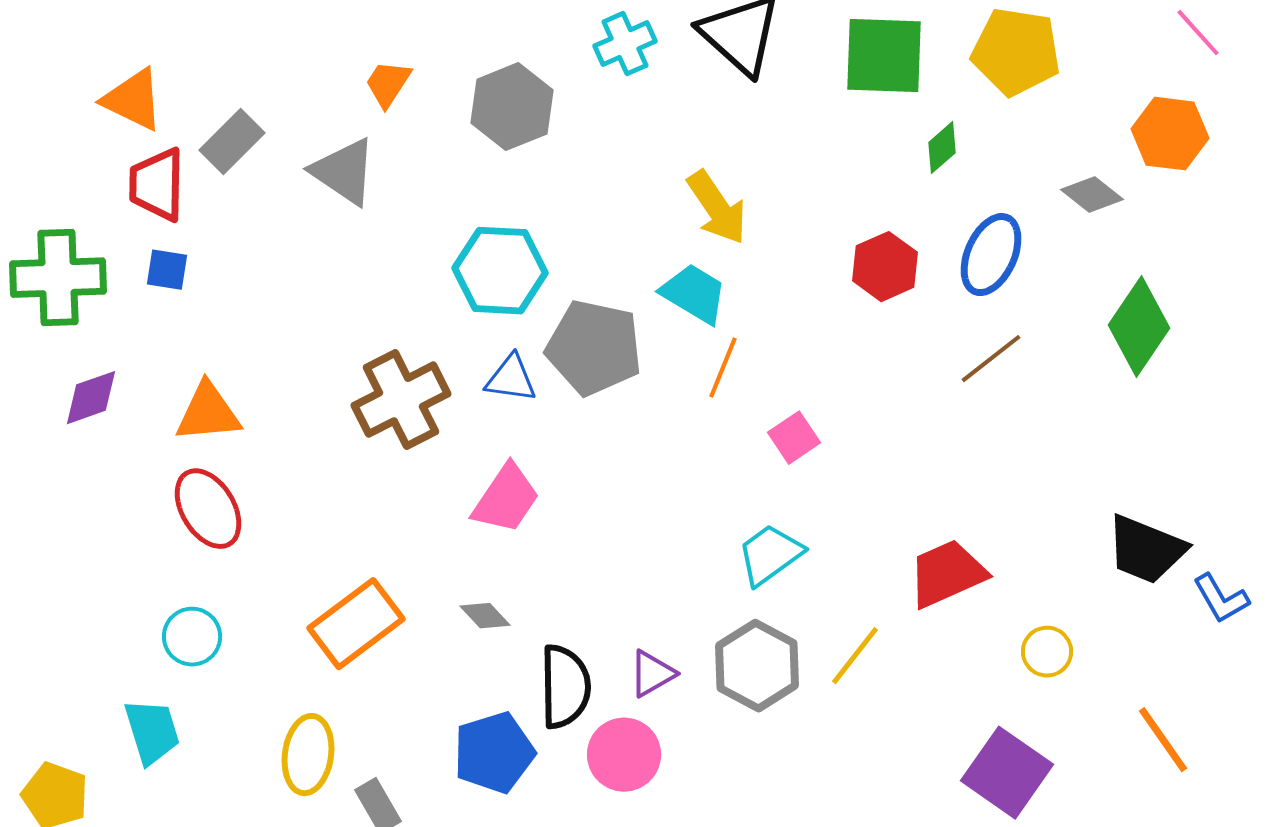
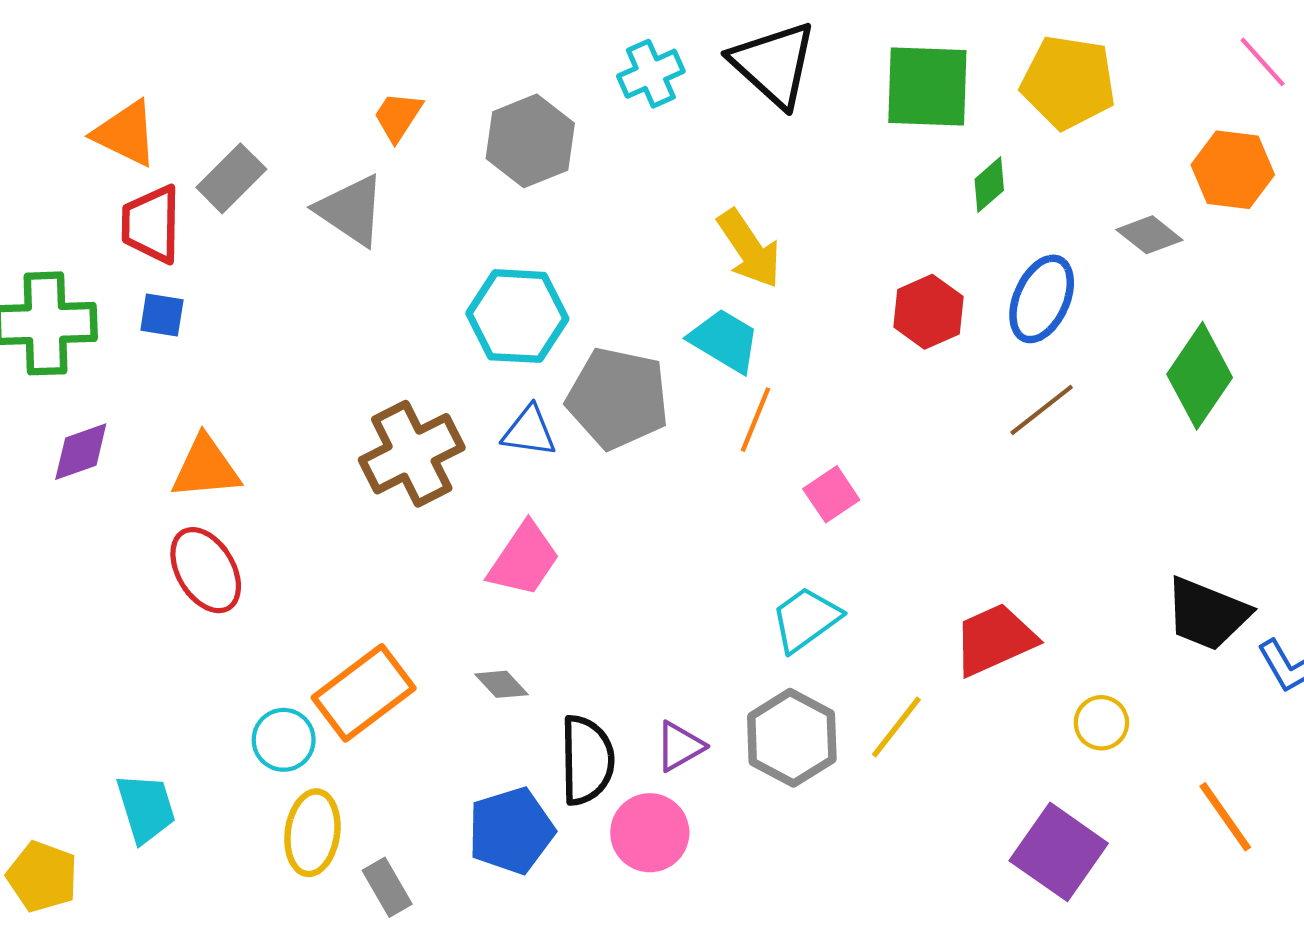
cyan circle: (192, 637) -> (284, 740), moved

